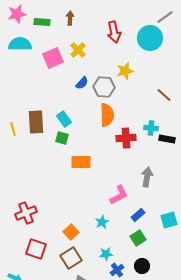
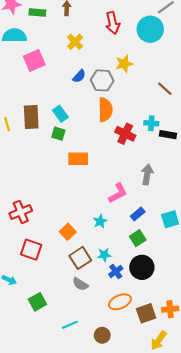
pink square: (53, 58) -> (34, 61), moved
red cross: (126, 138) -> (125, 134), turned 30
brown square: (71, 258) -> (80, 258), moved
black circle: (142, 266) -> (142, 267), size x1.5

